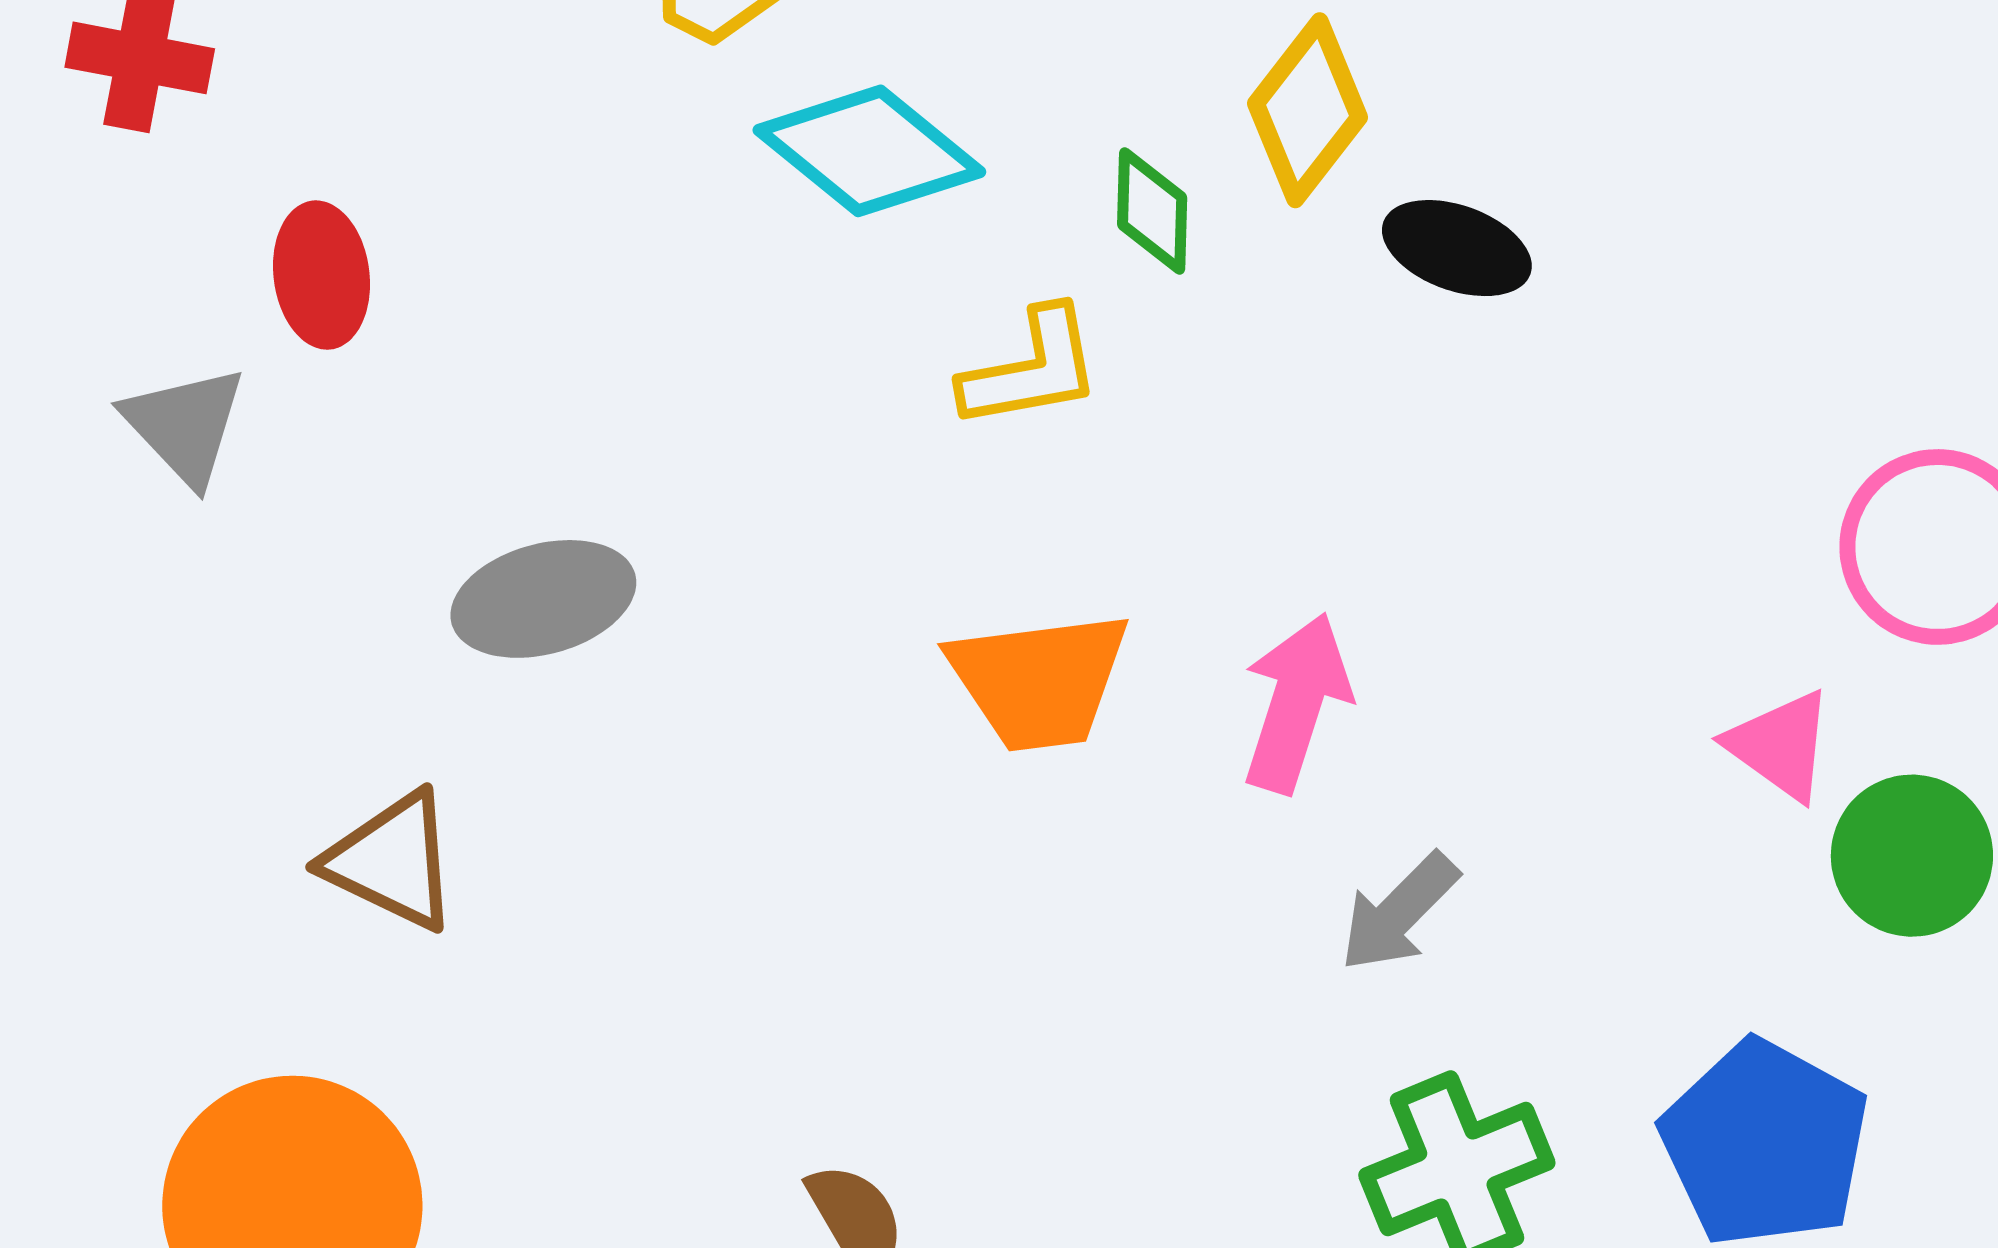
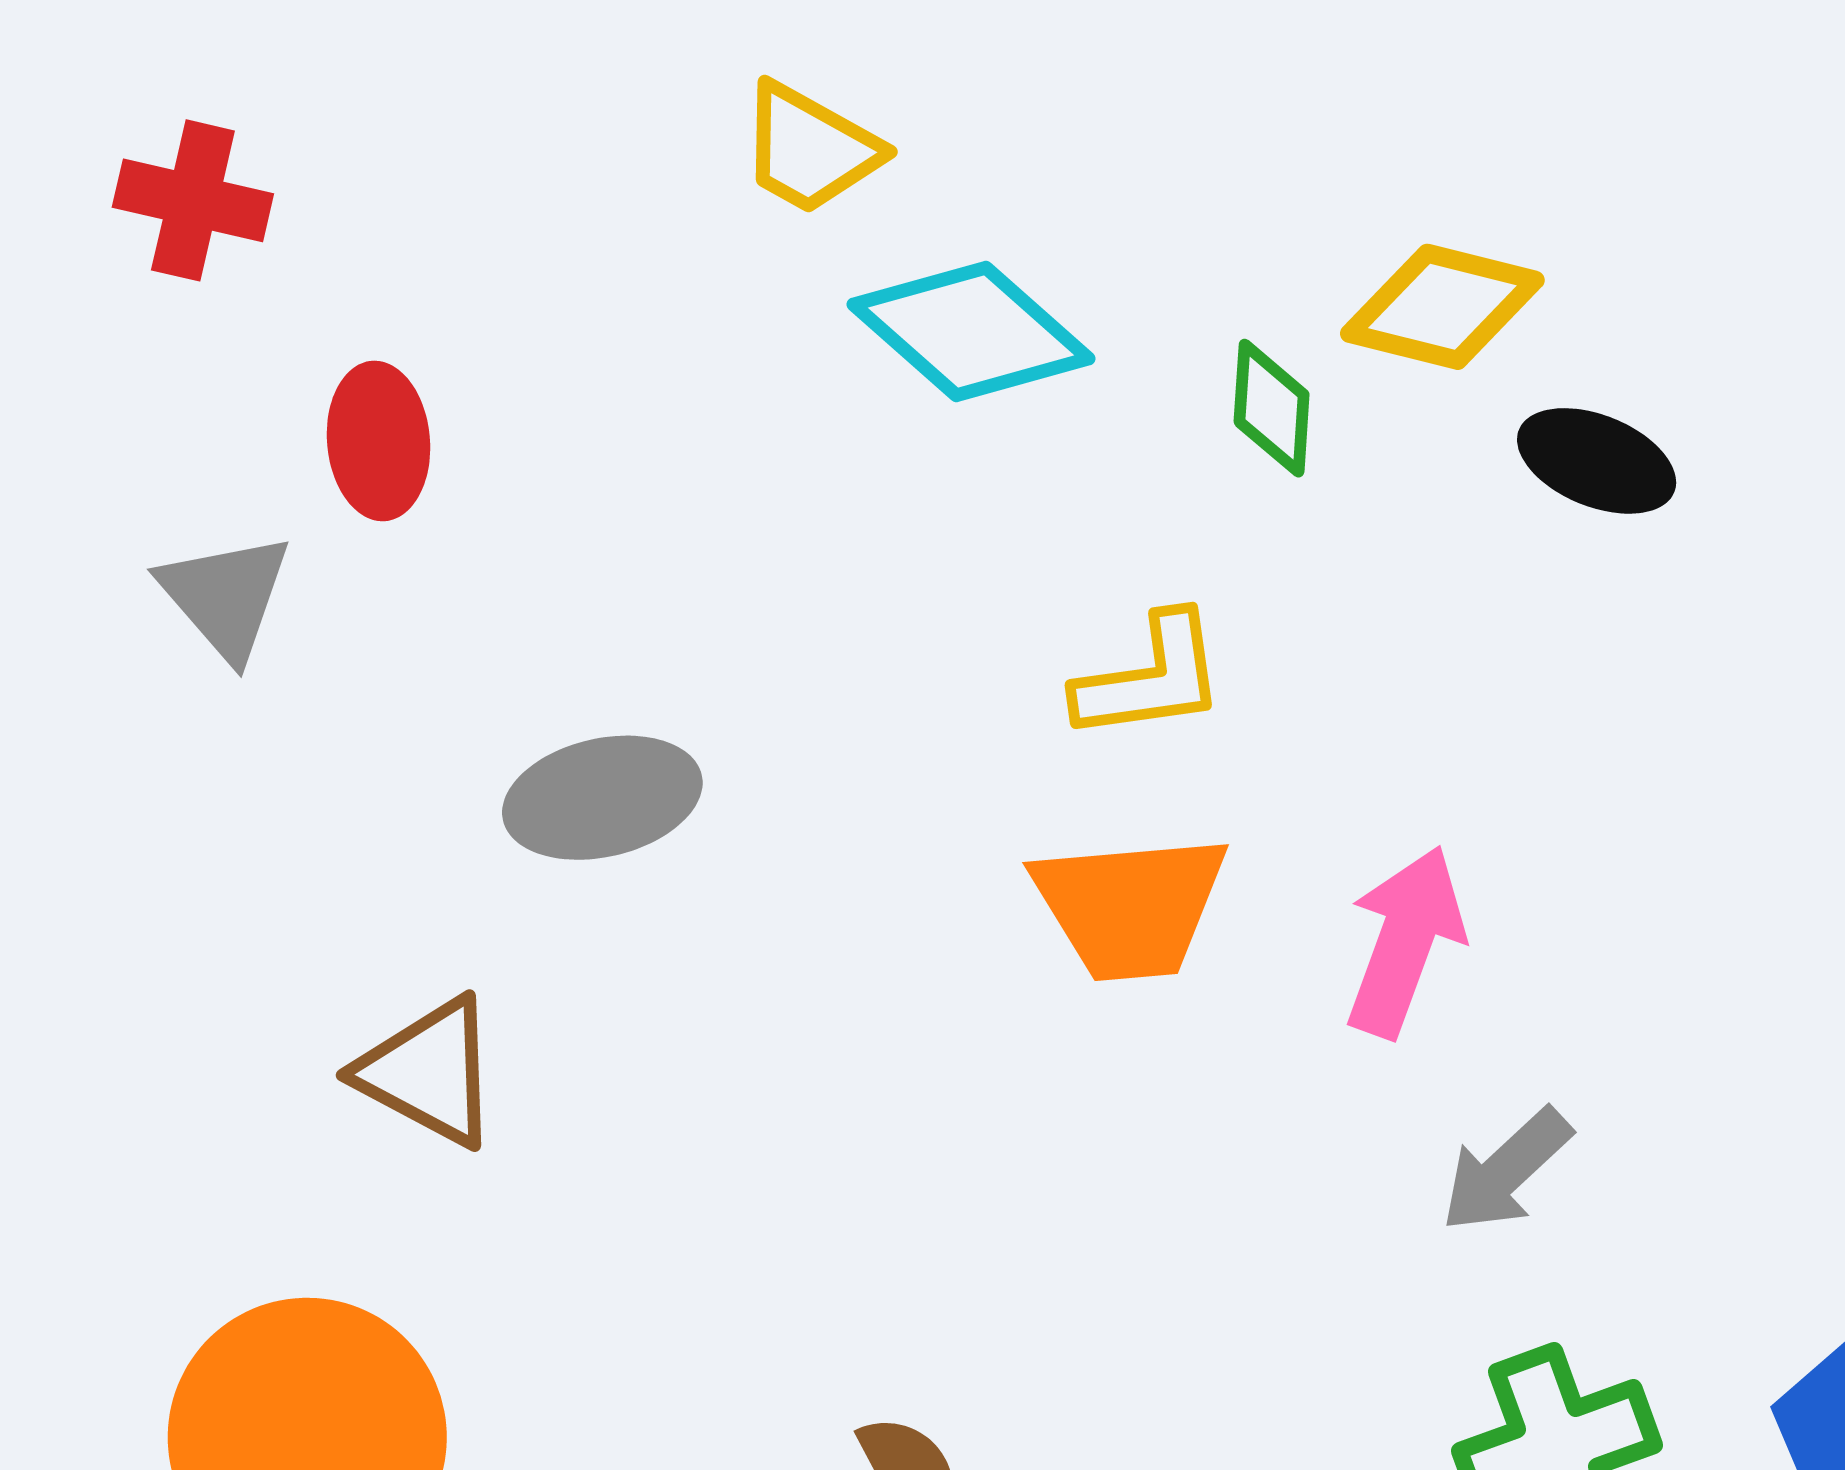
yellow diamond: (1307, 110) -> (1442, 307), turned 64
yellow L-shape: (1031, 369) -> (1150, 678), moved

